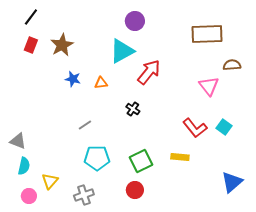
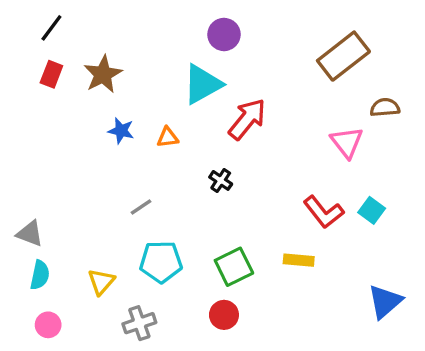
brown rectangle: (207, 34) -> (343, 56), turned -36
yellow triangle: (50, 181) -> (101, 282), moved

